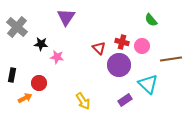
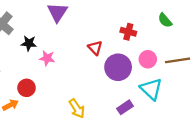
green semicircle: (151, 20) -> (165, 20), moved
red cross: (122, 42) -> (128, 32), moved
pink circle: (142, 46) -> (148, 59), moved

